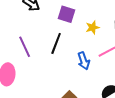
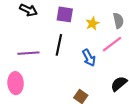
purple line: (25, 47) -> (28, 53), turned -60

